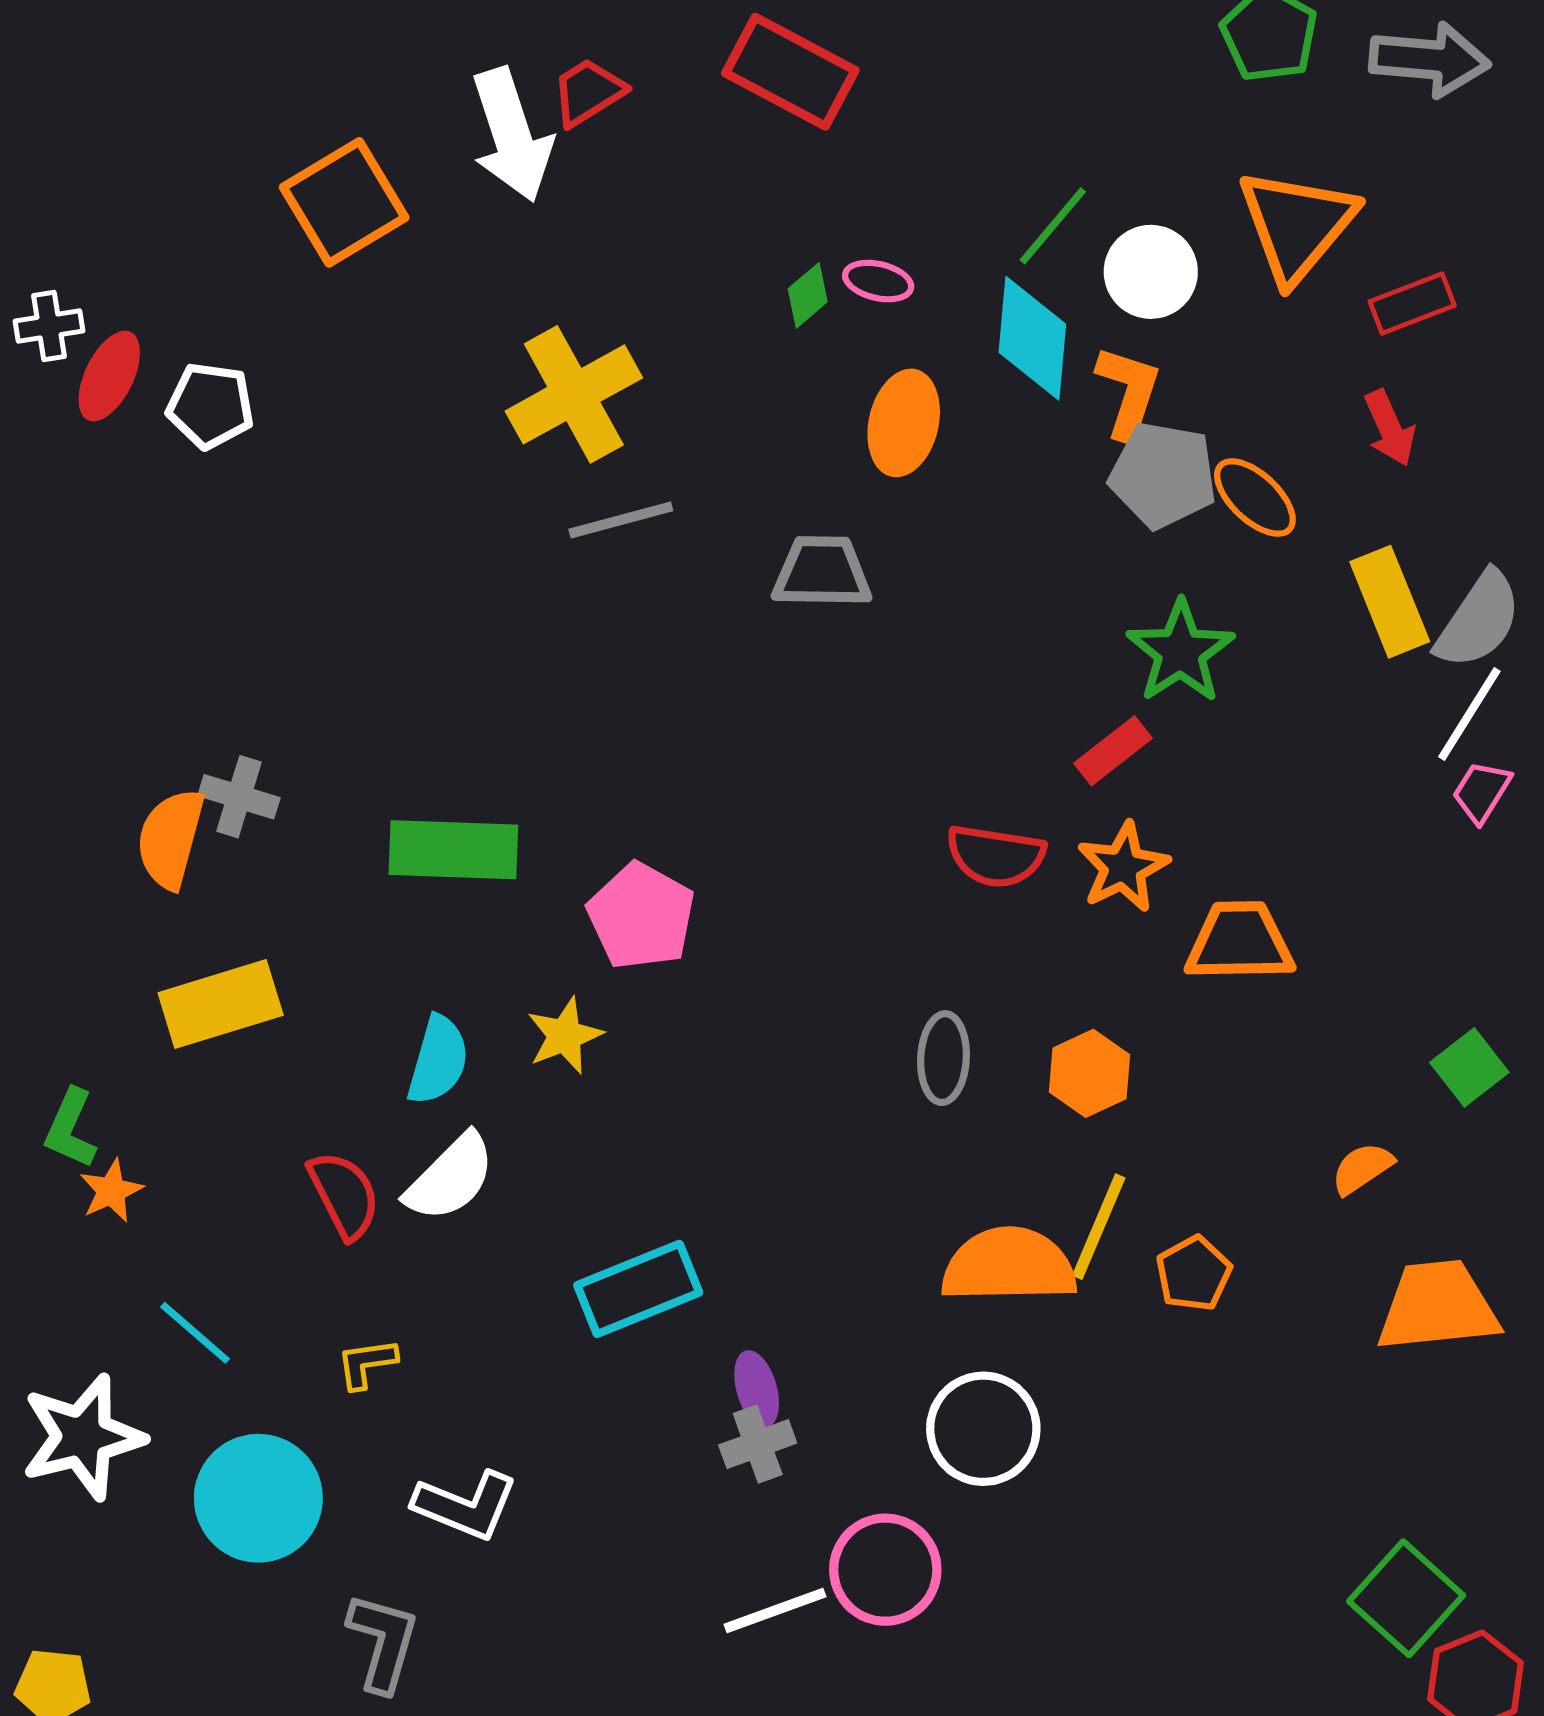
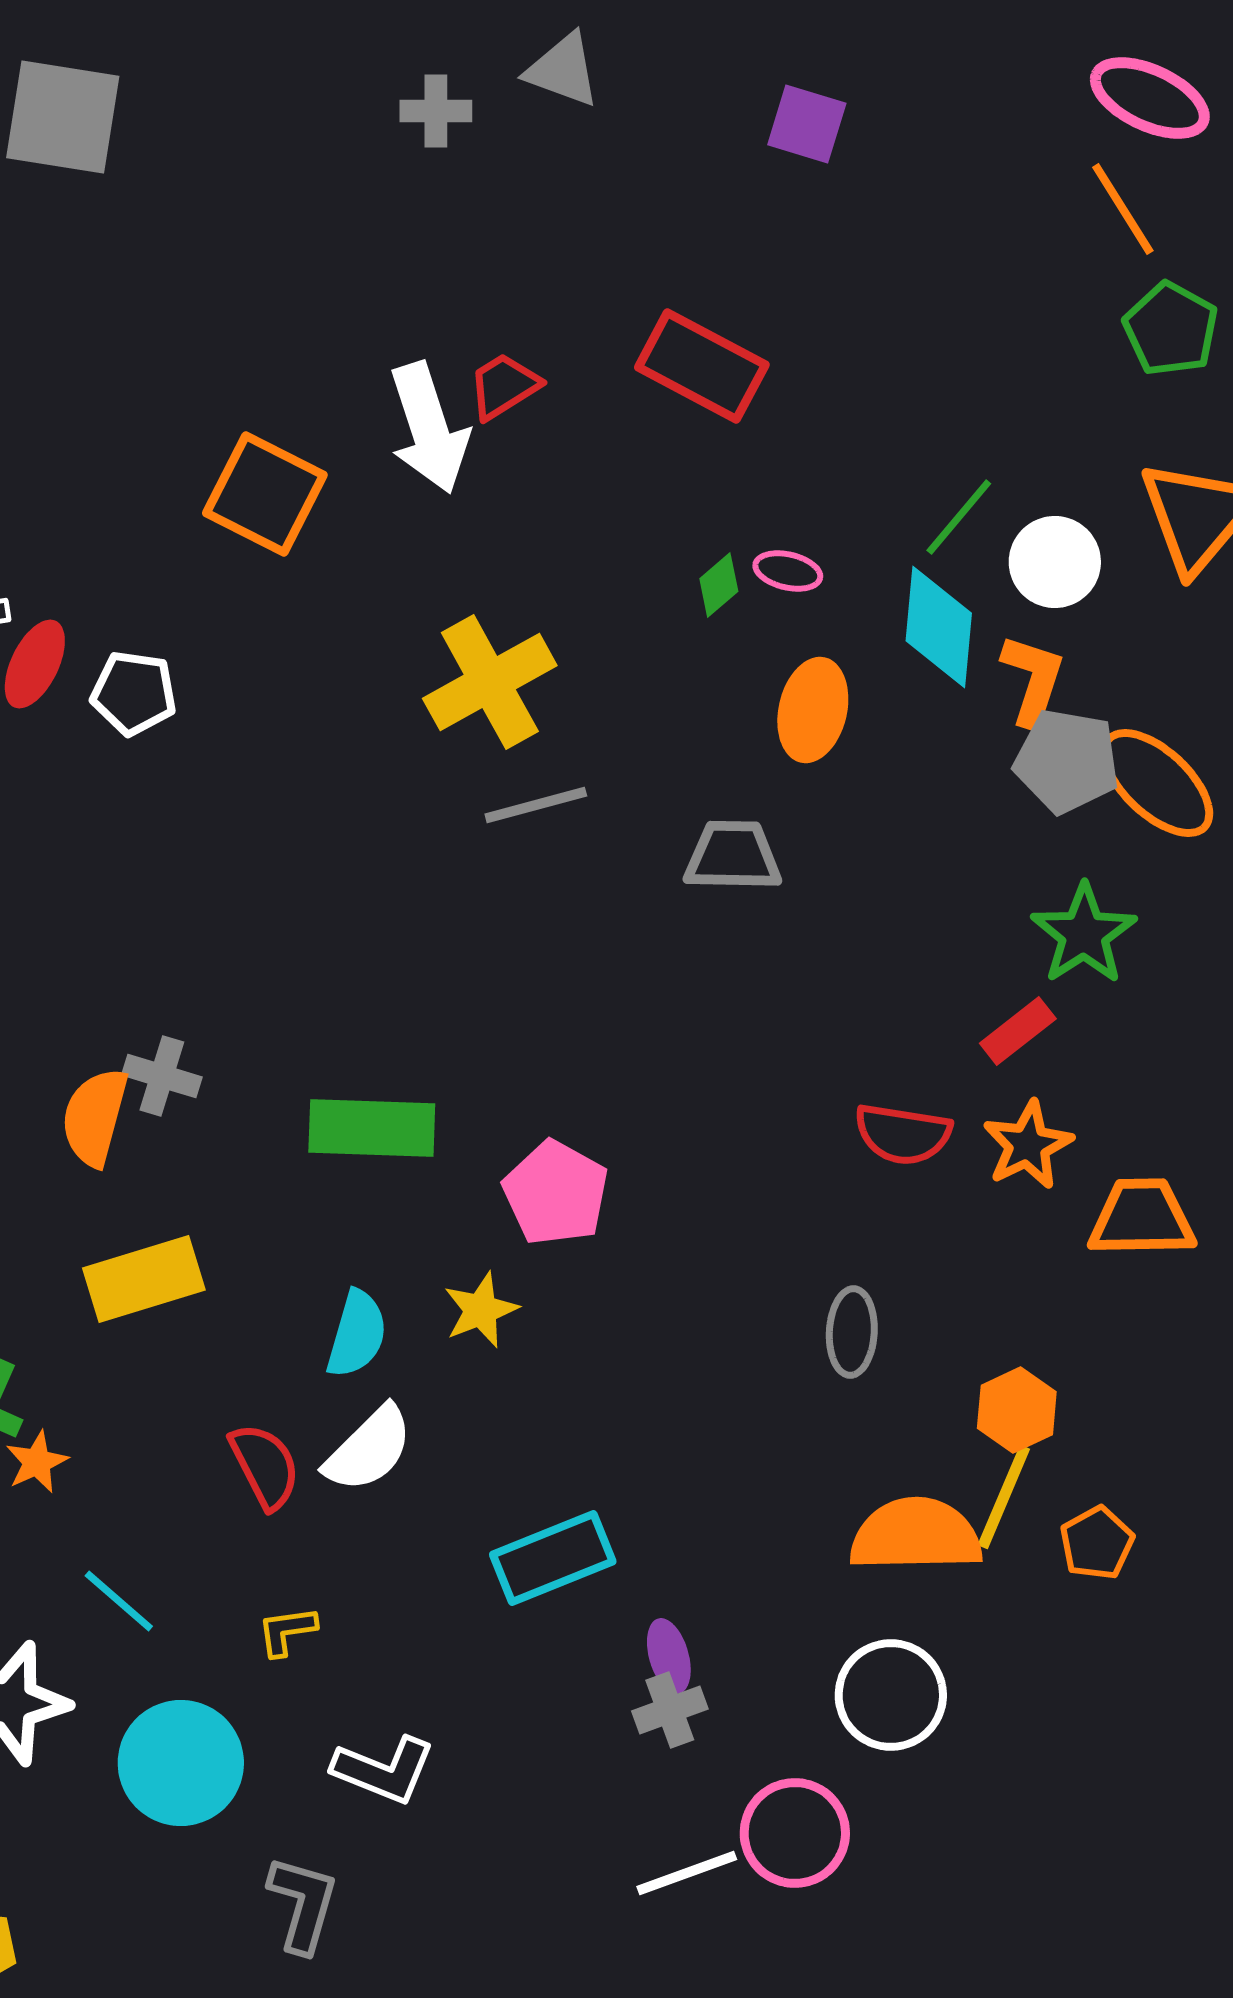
orange square: (344, 202) -> (265, 494), turned -32
orange ellipse: (1255, 498) -> (1157, 783), size x1.4
orange hexagon: (1090, 1073) -> (1017, 1410), moved

